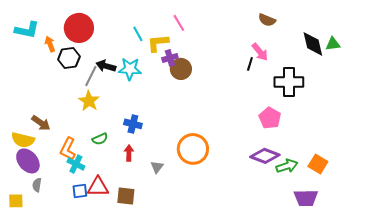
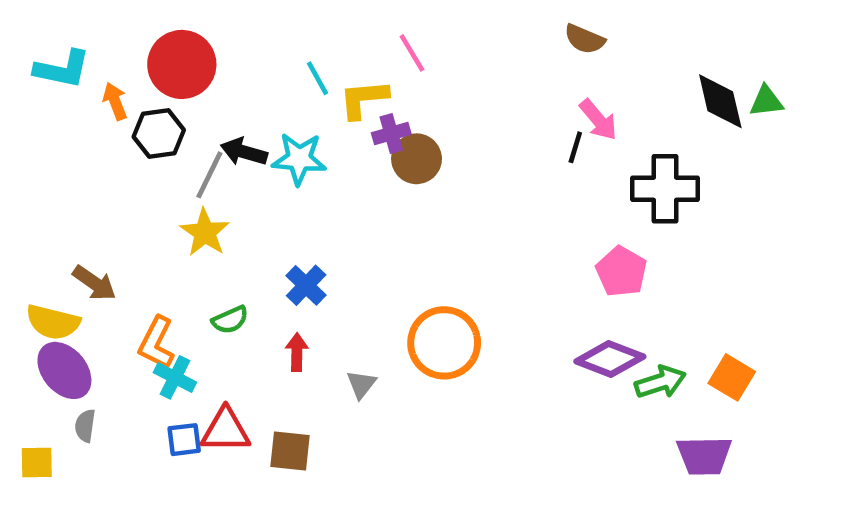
brown semicircle: (267, 20) -> (584, 39), moved
blue cross: (133, 124) -> (306, 285), turned 30

